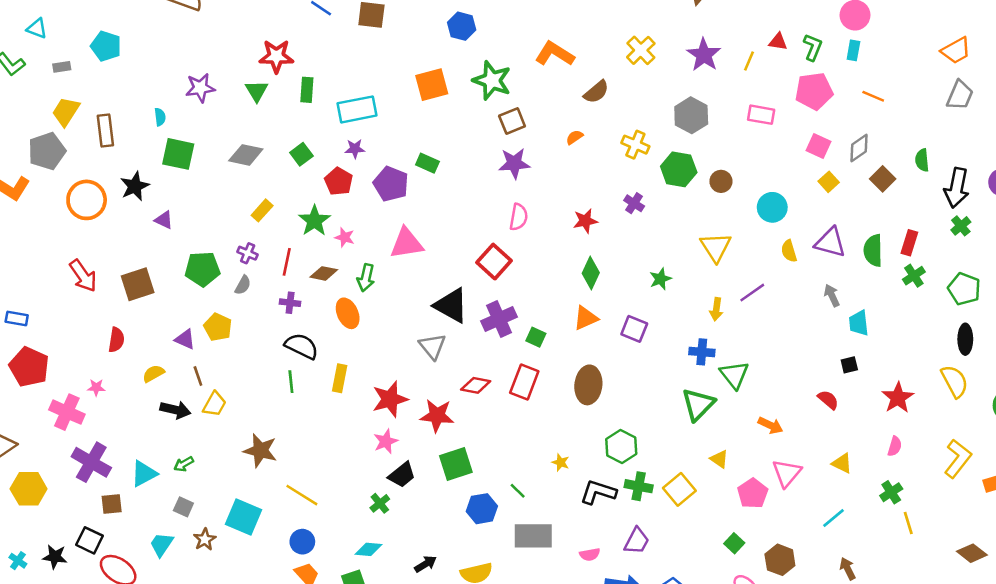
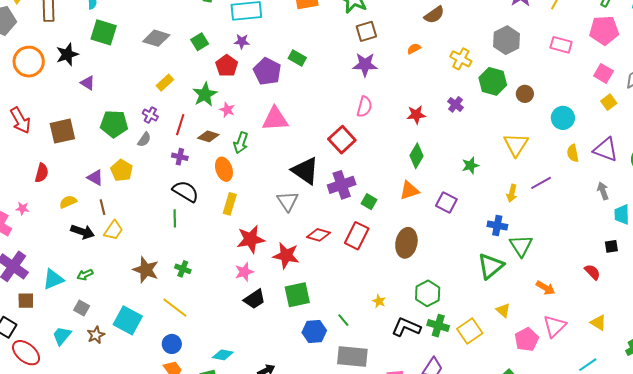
yellow rectangle: (340, 378) -> (230, 204), moved
green cross: (380, 503) -> (183, 269), moved, turned -35

